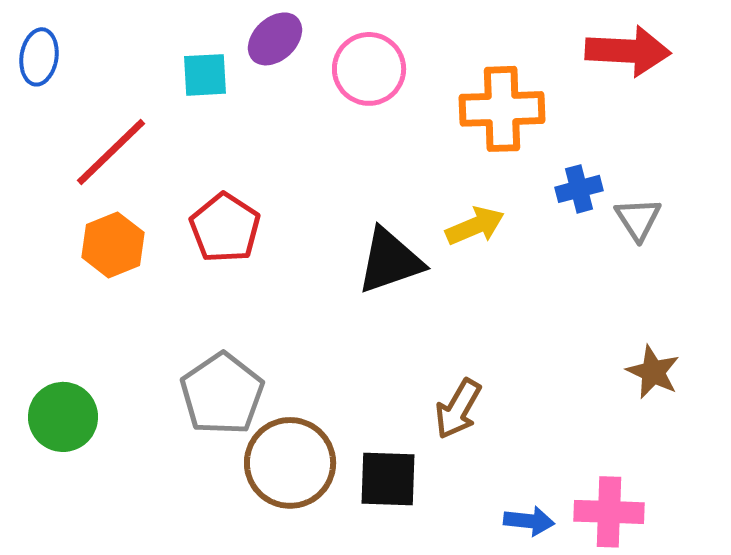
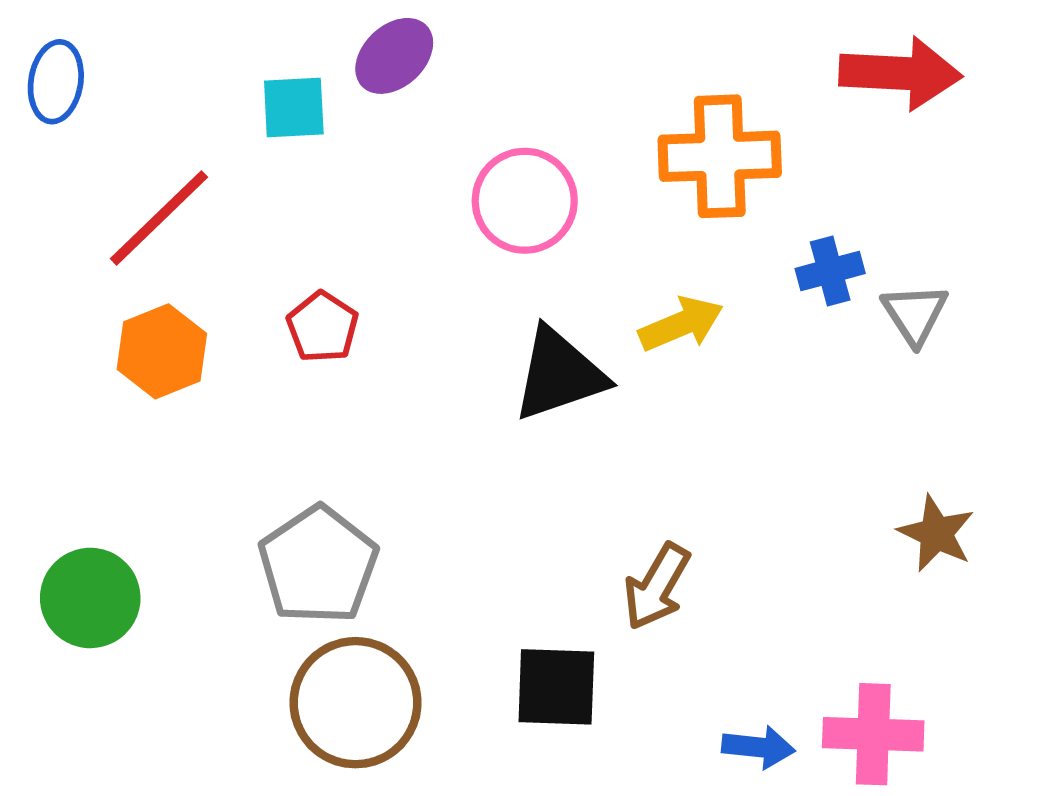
pink circle: (369, 69) -> (525, 201), moved
red pentagon: (225, 228) -> (323, 327), size x0.7
brown circle: (290, 463) -> (356, 703), moved

